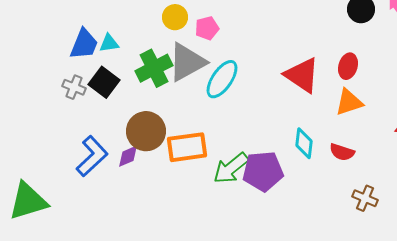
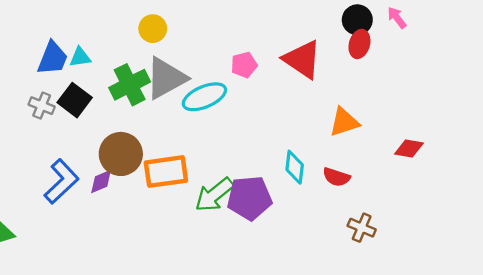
pink pentagon: (207, 28) -> (244, 65), moved
red ellipse: (348, 66) -> (359, 44), moved
red triangle: (302, 75) -> (302, 59), moved
cyan ellipse: (222, 79) -> (204, 97), turned 33

